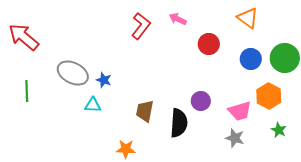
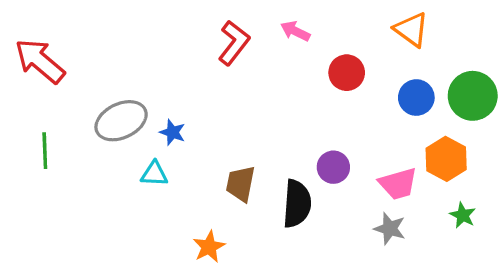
gray ellipse: (73, 73) -> (121, 121), turned -52
orange star: (126, 149) -> (209, 247), turned -30

